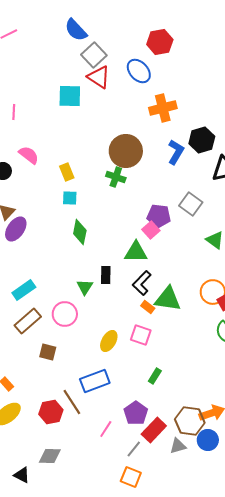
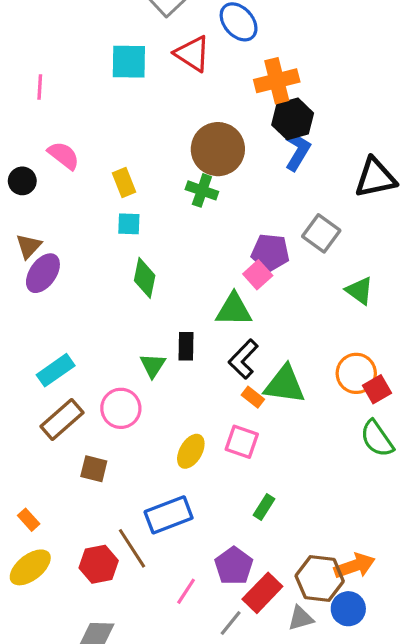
red triangle: (99, 77) -> (192, 54), moved
black hexagon: (202, 140) -> (293, 119), moved

